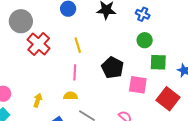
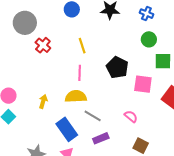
red cross: (39, 44) -> (43, 45), size x0.7
yellow semicircle: (70, 96) -> (76, 96), size x1.5

